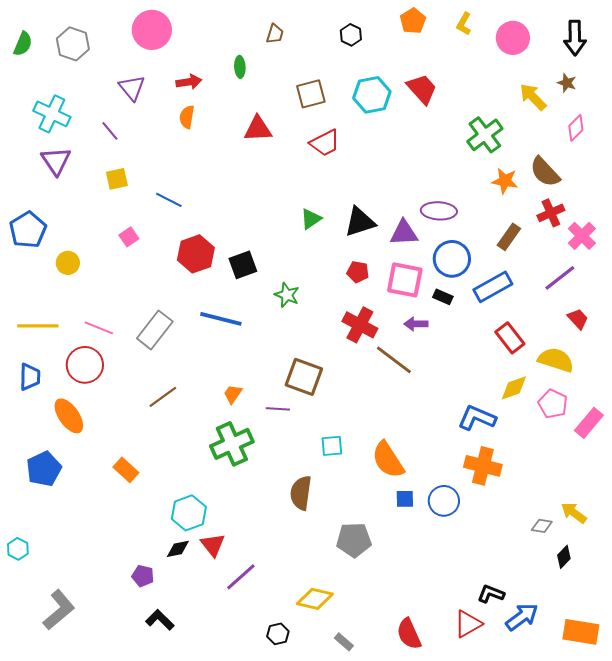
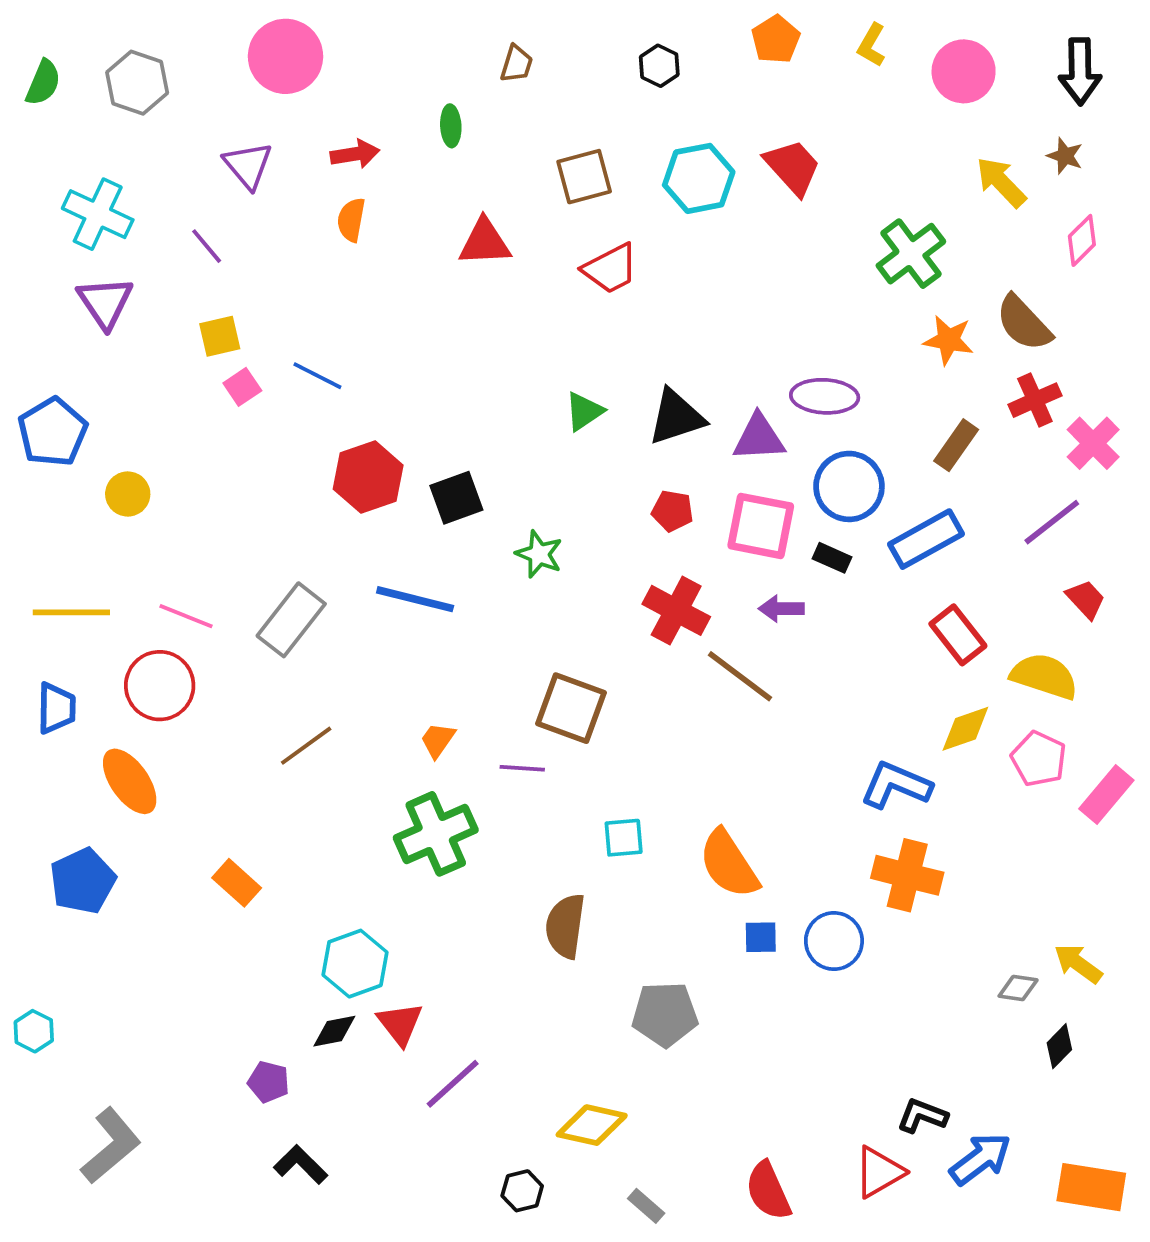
pink square: (129, 237) -> (242, 387), moved

